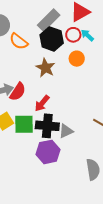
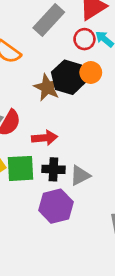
black hexagon: (52, 39) -> (69, 77), moved
red arrow: (42, 103) -> (45, 138), turned -132
black cross: (47, 126) -> (53, 169), size x0.7

